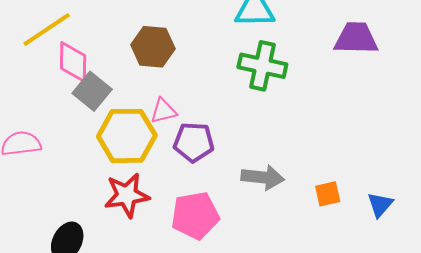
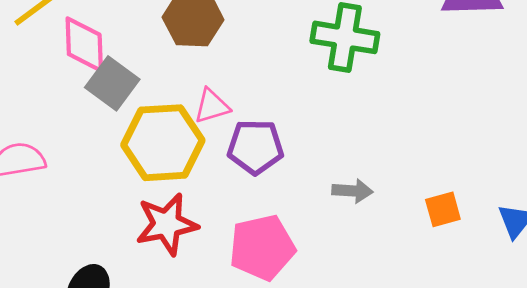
gray arrow: (263, 177) -> (352, 191), size x0.7

